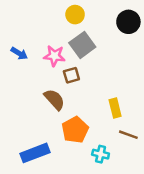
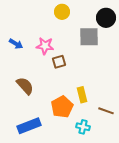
gray square: (82, 45) -> (89, 37), moved, turned 35
brown semicircle: (54, 99) -> (25, 86), moved
yellow rectangle: (115, 108) -> (82, 95), moved

